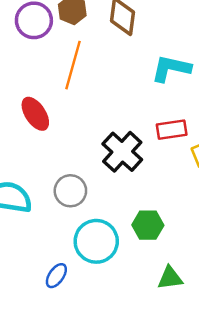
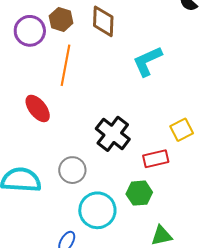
cyan L-shape: (171, 69) -> (147, 61), turned -32
red rectangle: (172, 130) -> (156, 159), moved

